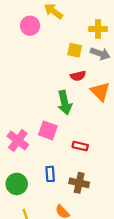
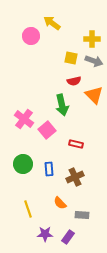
pink square: (48, 130) -> (47, 130), turned 30
pink cross: (18, 140) -> (24, 119), moved
brown cross: (79, 183) -> (75, 177), turned -36
green circle: (17, 184) -> (23, 164), moved

